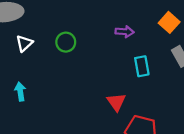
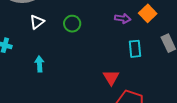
orange square: (169, 22) -> (148, 13), moved
cyan arrow: (20, 92) -> (39, 64), moved

